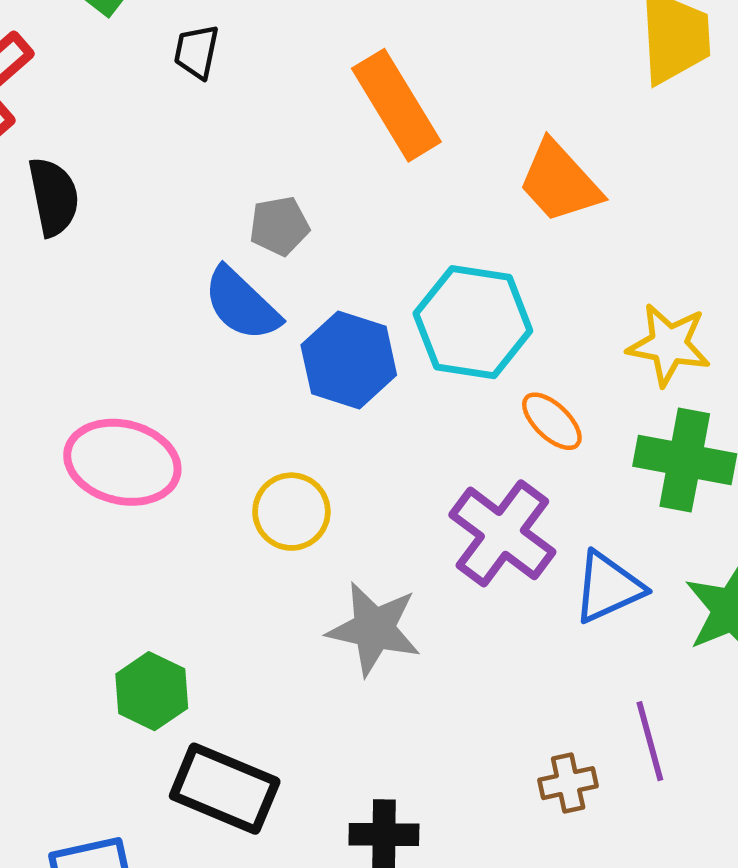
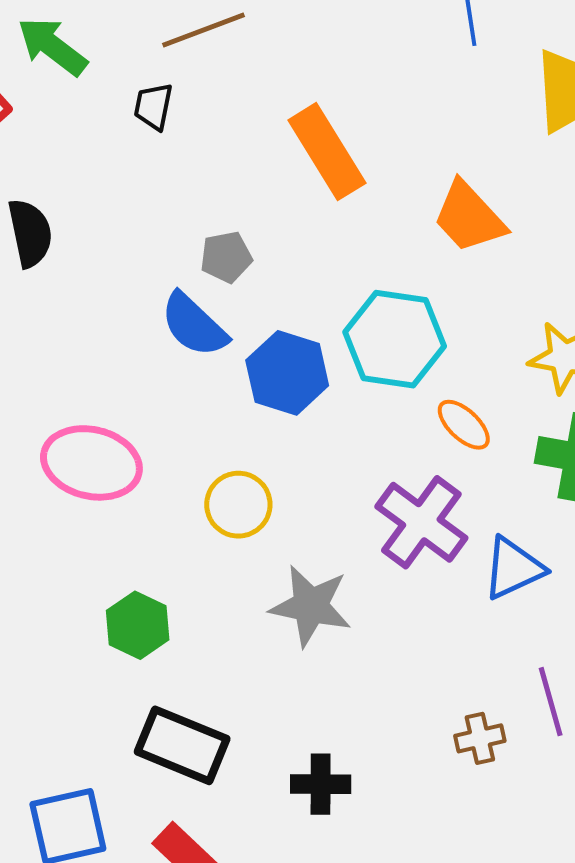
green hexagon: (152, 691) -> (138, 625), moved

